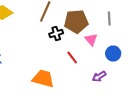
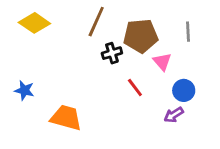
blue circle: (113, 54) -> (184, 90), moved
orange trapezoid: (43, 78) -> (66, 118), moved

